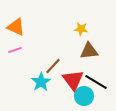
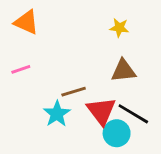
orange triangle: (16, 27) -> (26, 22), moved
yellow star: (81, 29) -> (119, 28), moved
brown line: (53, 66) -> (74, 92), turned 30

